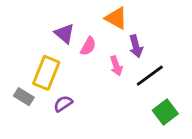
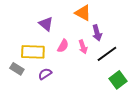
pink semicircle: (88, 46) -> (63, 46), moved
yellow rectangle: (46, 73) -> (33, 52), turned 70

